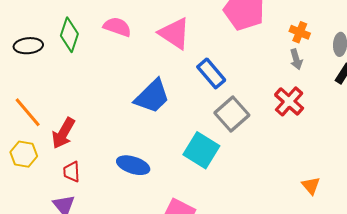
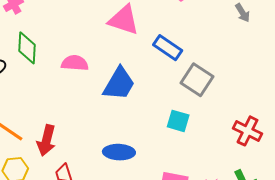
pink semicircle: (117, 27) -> (75, 63), moved
red cross: (289, 101) -> (247, 131), moved
cyan square: (201, 150) -> (178, 121), size x0.7

